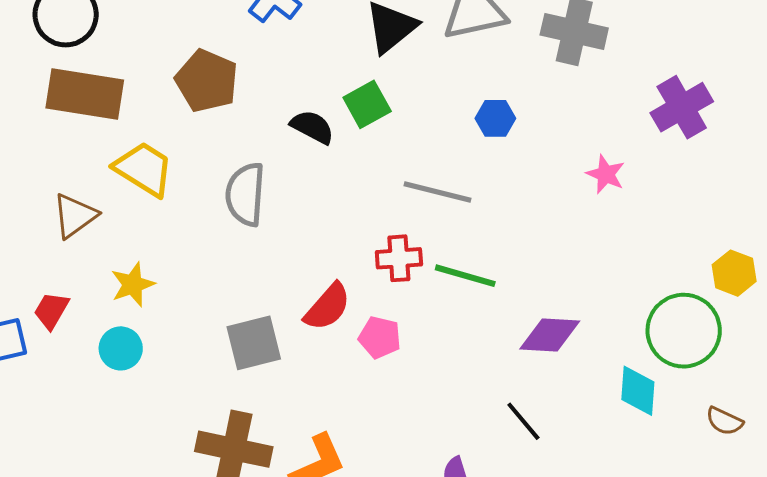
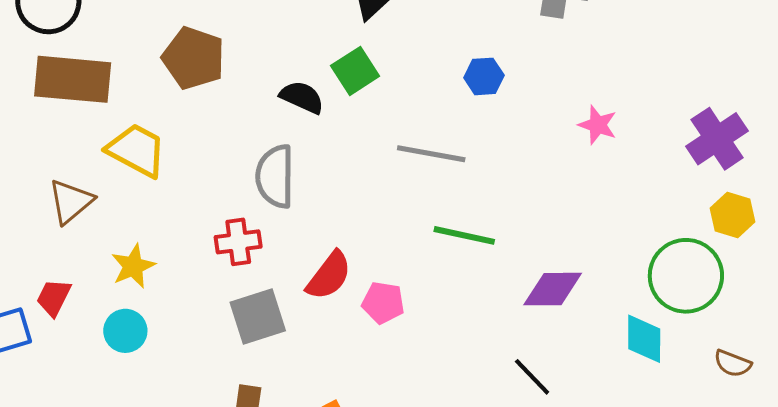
purple cross: (682, 107) -> (717, 139), moved
gray semicircle: (245, 194) -> (275, 176), moved
red cross: (399, 258) -> (238, 242), moved

